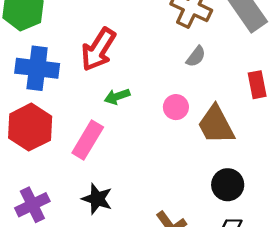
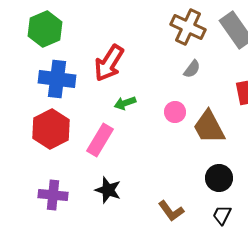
purple cross: (32, 205) -> (53, 195), turned 32

